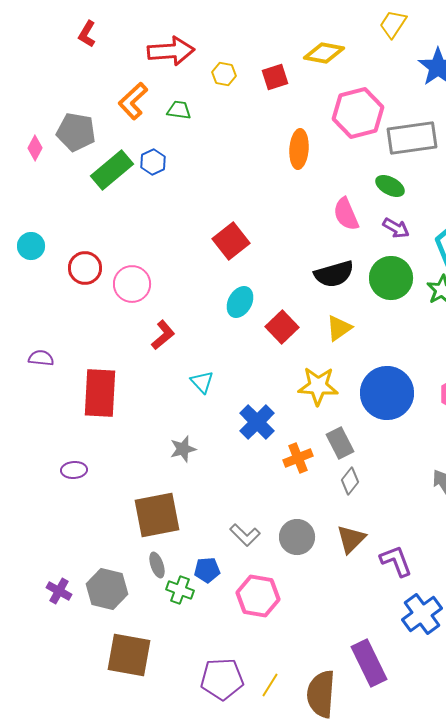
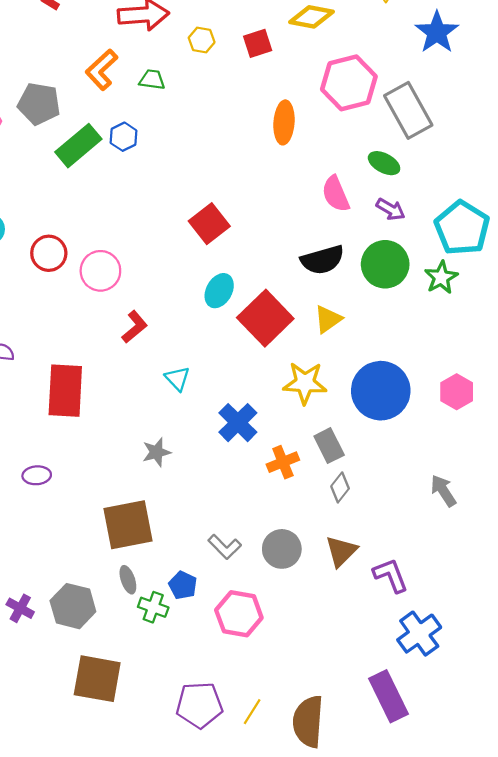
gray rectangle: (412, 138) -> (408, 110), turned 69
red square: (282, 327) -> (265, 318), size x1.5
blue pentagon: (207, 570) -> (183, 585), turned 30
purple rectangle: (369, 663) -> (388, 696), moved

